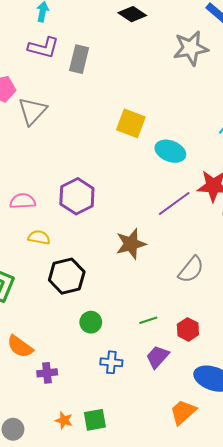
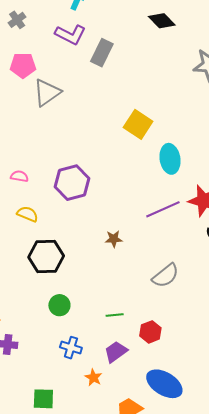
cyan ellipse: (170, 151) -> (170, 159), turned 48
pink semicircle: (23, 201) -> (19, 176), size x0.7
brown star: (131, 244) -> (114, 239), size x0.6
orange star: (64, 420) -> (93, 377), moved

